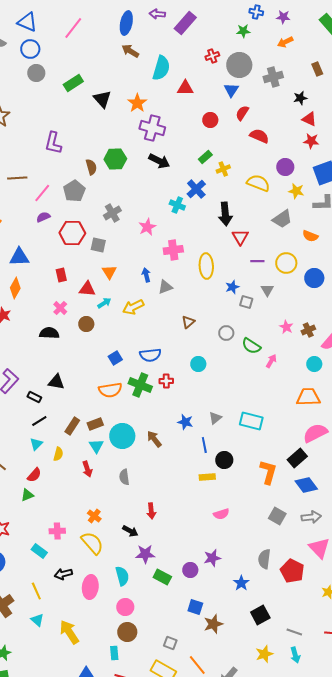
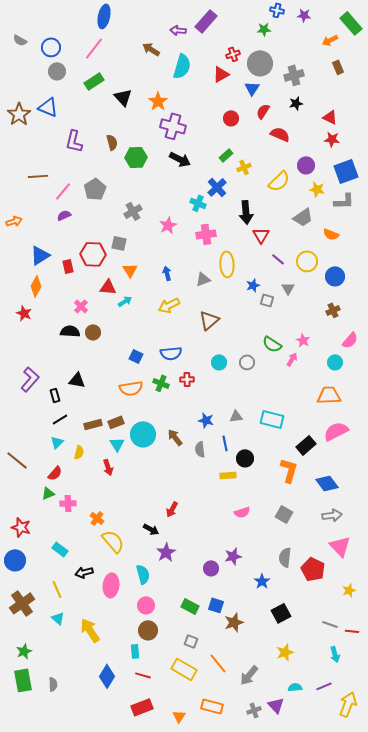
purple arrow: (157, 14) -> (178, 30), moved
blue triangle: (27, 22) -> (48, 107), moved
blue ellipse: (126, 23) -> (104, 16), moved
pink line: (73, 28) -> (94, 48), moved
orange arrow: (285, 42) -> (330, 40), moved
red triangle: (185, 88) -> (221, 74), moved, turned -30
black star: (300, 98) -> (296, 103), moved
brown semicircle: (91, 167) -> (112, 142), moved
yellow semicircle: (258, 183) -> (279, 181), turned 115
red hexagon: (72, 233) -> (93, 254), moved
pink cross: (173, 250) -> (206, 234), moved
blue triangle: (19, 257) -> (40, 255), turned -30
purple line: (257, 261) -> (278, 259), turned 40
red rectangle: (61, 275) -> (68, 266), moved
gray triangle: (165, 287) -> (203, 279), moved
yellow arrow: (133, 307) -> (169, 305), moved
brown triangle: (188, 322) -> (209, 320), size x1.5
brown circle: (86, 324) -> (93, 332), moved
pink star: (286, 327) -> (303, 340), moved
brown cross: (308, 330) -> (333, 310), moved
gray circle: (226, 333) -> (247, 362), moved
blue square: (115, 358) -> (136, 356), turned -32
green cross: (140, 385) -> (161, 383), size x0.7
black rectangle: (34, 397) -> (55, 395), turned 48
gray triangle: (215, 418) -> (236, 416), turned 32
brown rectangle: (72, 426) -> (93, 424), turned 42
black rectangle: (297, 458) -> (306, 445), moved
gray semicircle: (124, 477) -> (200, 449), moved
red arrow: (151, 511) -> (172, 509), turned 35
orange cross: (94, 516) -> (97, 518), moved
gray square: (277, 516) -> (284, 514), moved
pink cross: (57, 531) -> (68, 503), moved
purple star: (145, 554) -> (166, 552), turned -30
green rectangle: (162, 577) -> (190, 606), moved
gray line: (294, 632) -> (330, 624), moved
cyan arrow: (295, 655) -> (335, 654), moved

